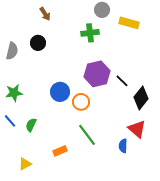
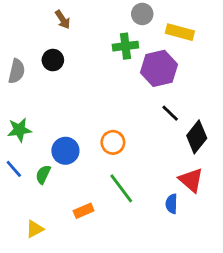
purple hexagon: (97, 74) -> (159, 68), moved
blue circle: (60, 92) -> (65, 151), moved

